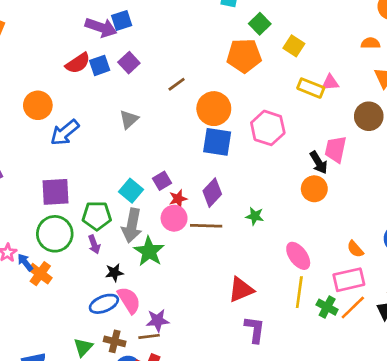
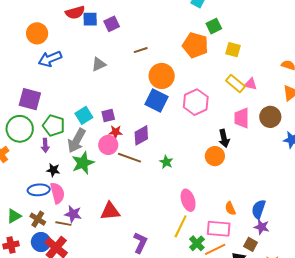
yellow square: (294, 46) -> (233, 50), turned -35
pink trapezoid: (336, 149) -> (242, 118), moved, turned -30
red triangle: (241, 290) -> (110, 211), moved

